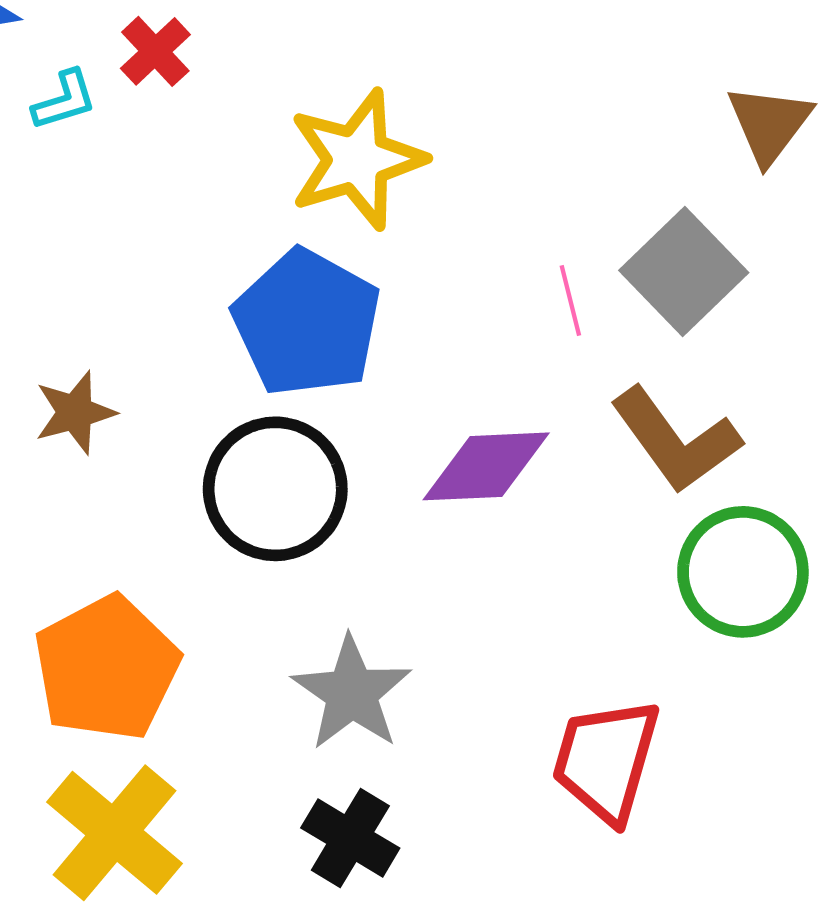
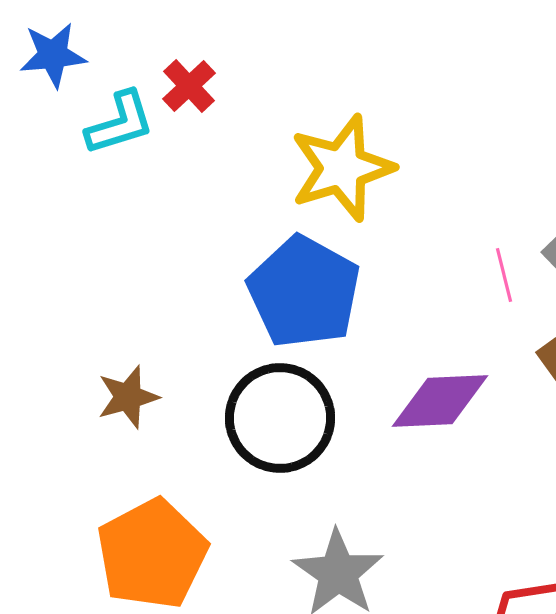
cyan L-shape: (64, 100) -> (120, 123), size x1.4
brown star: (75, 412) -> (128, 397), moved

